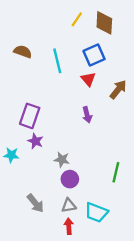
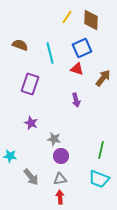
red triangle: (88, 79) -> (77, 69), turned -32
purple rectangle: (30, 116) -> (30, 84), moved
cyan star: (11, 155) -> (10, 156), moved
cyan trapezoid: (96, 212) -> (99, 179), moved

